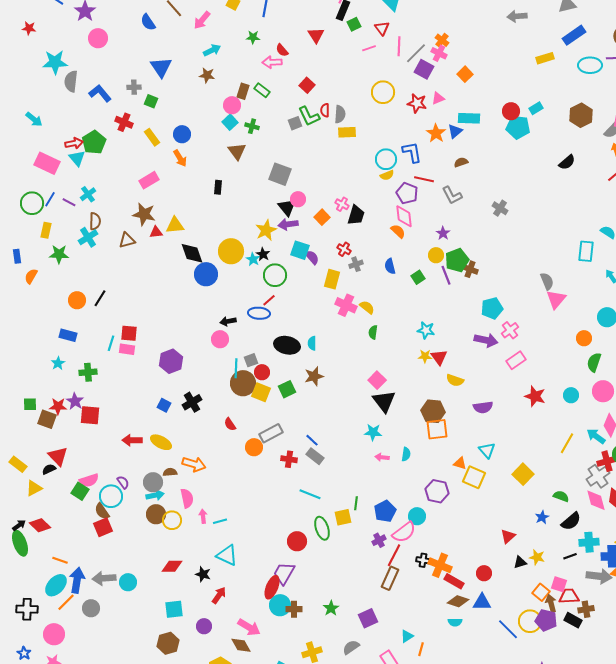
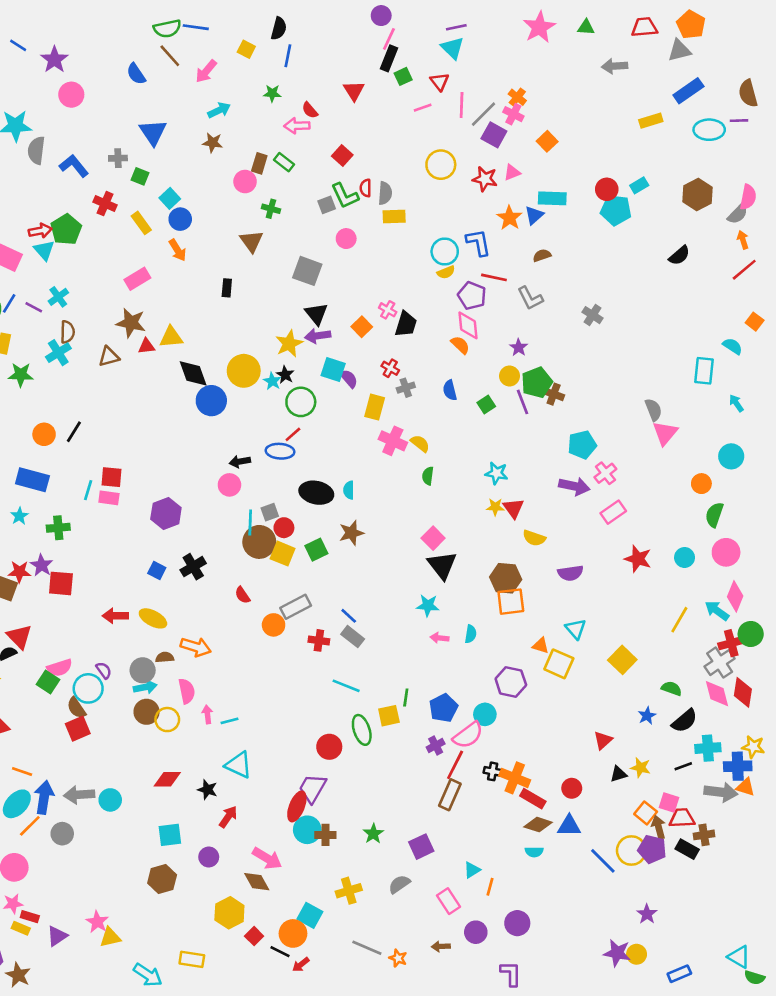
cyan square: (230, 122) -> (170, 198), moved
pink circle: (298, 199) -> (346, 239), moved
blue rectangle: (68, 335) -> (32, 480), size x1.4

